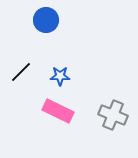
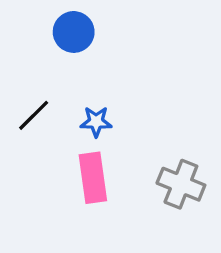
pink rectangle: (58, 111) -> (93, 178), turned 56

